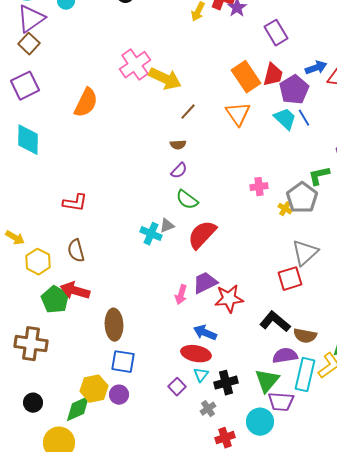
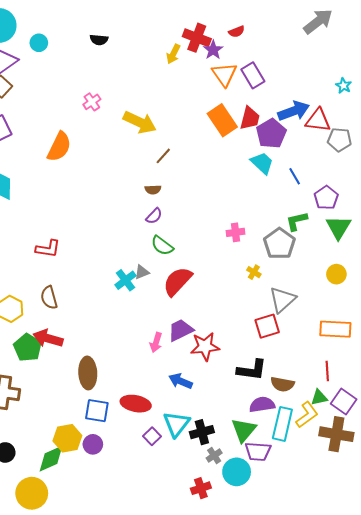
pink cross: (135, 65) -> (92, 102), moved, size x0.6
blue arrow: (316, 68) -> (294, 111), size x1.4
orange triangle: (238, 114) -> (224, 74), moved
blue line: (304, 118) -> (295, 176), moved
yellow cross: (285, 209) -> (254, 272), moved
cyan cross: (151, 234) -> (125, 280), turned 30
black L-shape: (275, 322) -> (252, 370), turned 148
red ellipse: (196, 354) -> (136, 404), moved
cyan triangle: (201, 375) -> (176, 424), size x1.8
gray cross: (208, 409) -> (214, 456), moved

